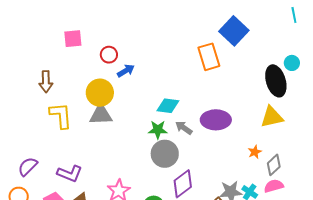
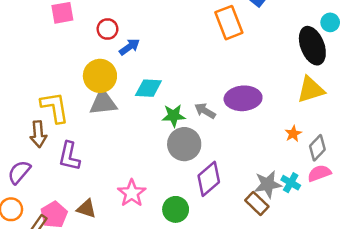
brown arrow: (46, 82) -> (38, 134), moved
cyan diamond: (168, 106) -> (148, 88), moved
purple L-shape: (70, 174) -> (69, 156), moved, turned 85

